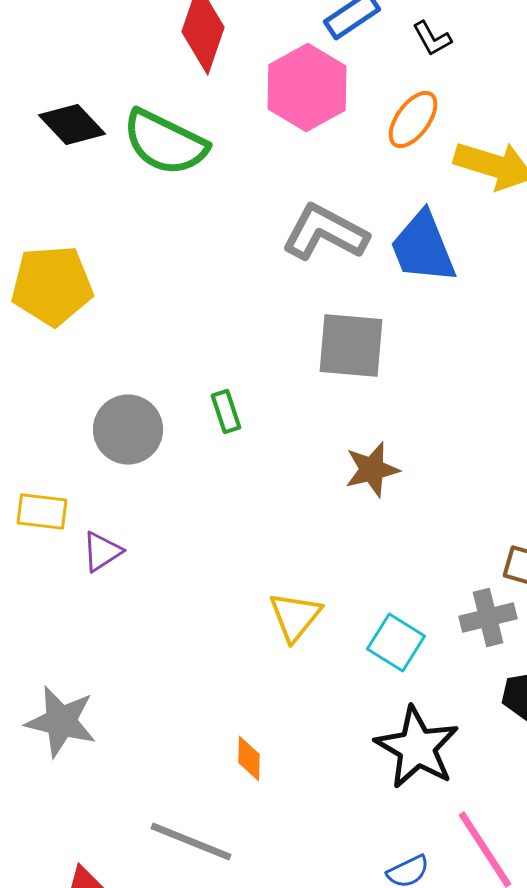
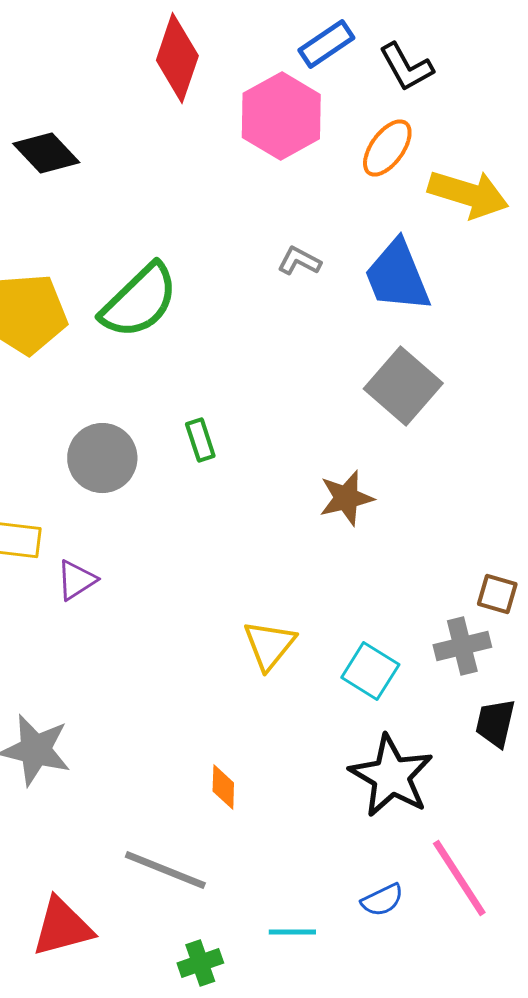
black L-shape: (432, 38) -> (406, 67), size x1.4
green semicircle: (165, 142) -> (139, 301), moved, turned -70
gray L-shape: (325, 232) -> (299, 261), size x0.5
gray square: (351, 346) -> (403, 386), moved, turned 36

